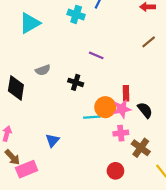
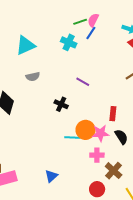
gray semicircle: (43, 70) -> (33, 77), moved
red rectangle: (126, 93) -> (113, 114), moved
blue triangle: (52, 140) -> (51, 176), moved
red circle: (115, 171) -> (97, 189), moved

